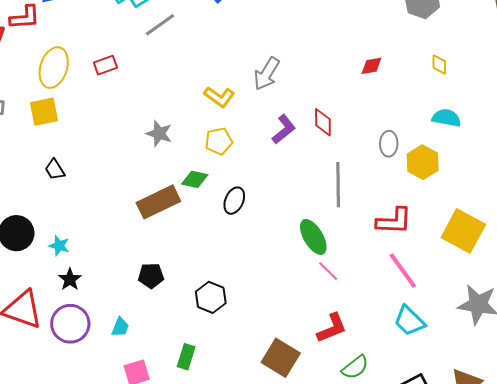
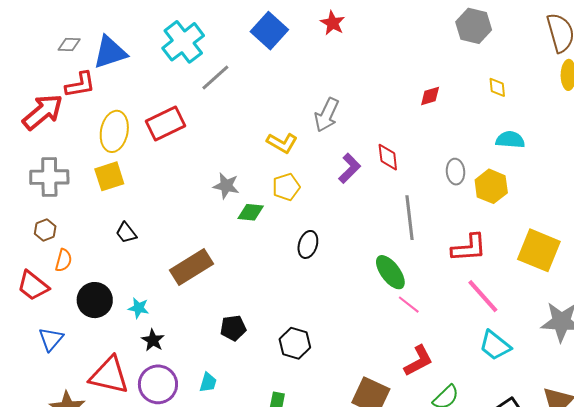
red rectangle: (105, 65) -> (165, 123), size x1.6
green diamond: (195, 179) -> (251, 212), moved
brown rectangle: (158, 202) -> (191, 267), moved

